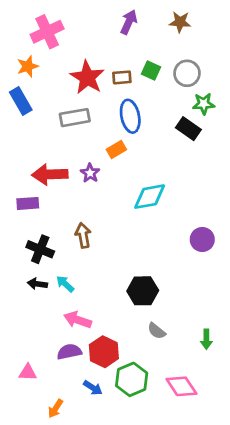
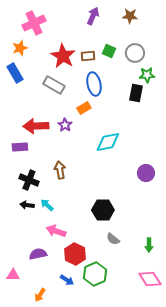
gray rectangle: (75, 118) -> (54, 85), turned 40
black rectangle: (188, 129) -> (136, 93), turned 66
purple semicircle: (69, 352) -> (38, 254), moved
pink triangle: (28, 372) -> (13, 275), moved
pink diamond: (181, 386) -> (150, 279), moved

